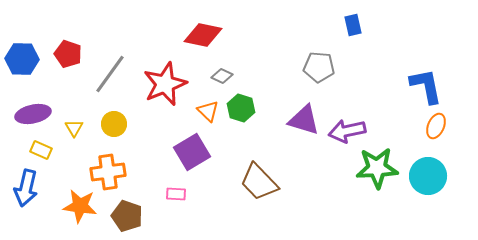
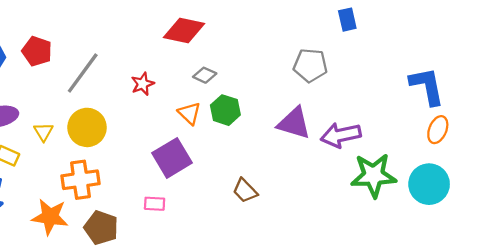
red star: (165, 84) -> (143, 84), size x0.5
yellow circle: (114, 124) -> (87, 127), size x1.4
brown trapezoid: (259, 182) -> (245, 191), size x0.6

